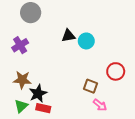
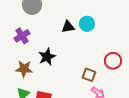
cyan circle: (86, 41) -> (87, 24), moved
black star: (38, 93) -> (47, 57), moved

